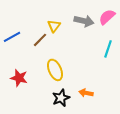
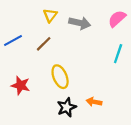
gray arrow: (84, 21) -> (80, 23), moved
yellow triangle: (54, 26) -> (50, 15), moved

